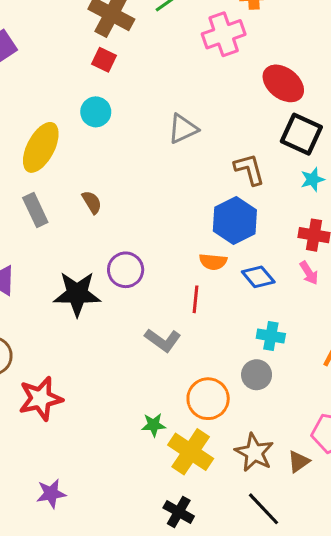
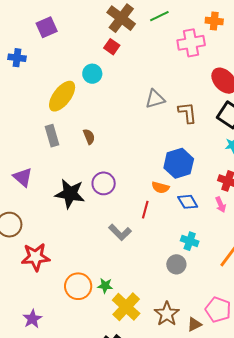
cyan circle: (96, 112) -> (92, 74), moved
brown L-shape: (249, 169) -> (187, 113), moved
orange circle: (208, 399) -> (78, 286), moved
purple star: (51, 494) -> (32, 319), turned -30

